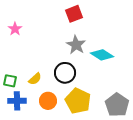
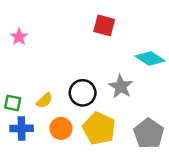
red square: (74, 14) -> (104, 25), moved, turned 36
gray star: (76, 45) -> (121, 86), moved
cyan diamond: (102, 55) -> (150, 58), moved

